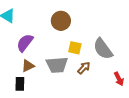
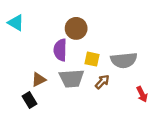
purple semicircle: (25, 43) -> (60, 50), moved, turned -36
gray semicircle: (103, 49) -> (124, 60), turned -60
black rectangle: (20, 84) -> (30, 100), turned -32

